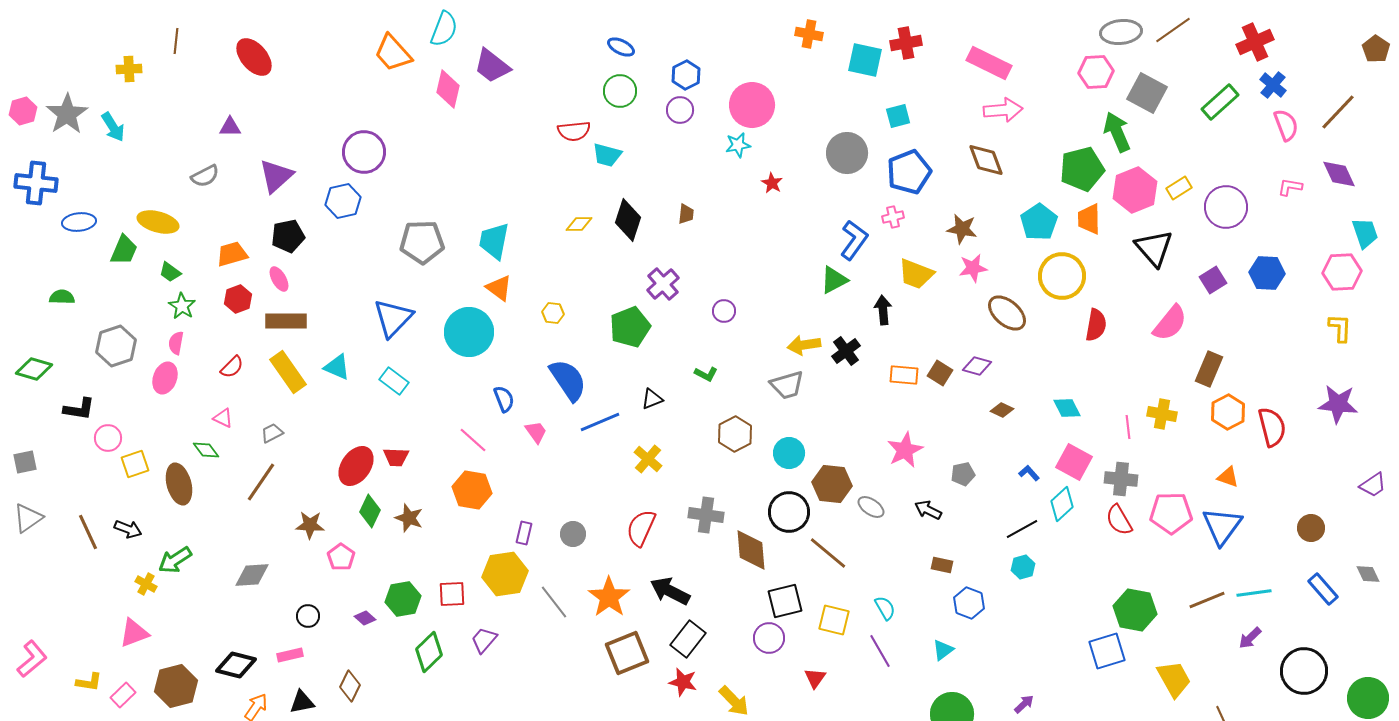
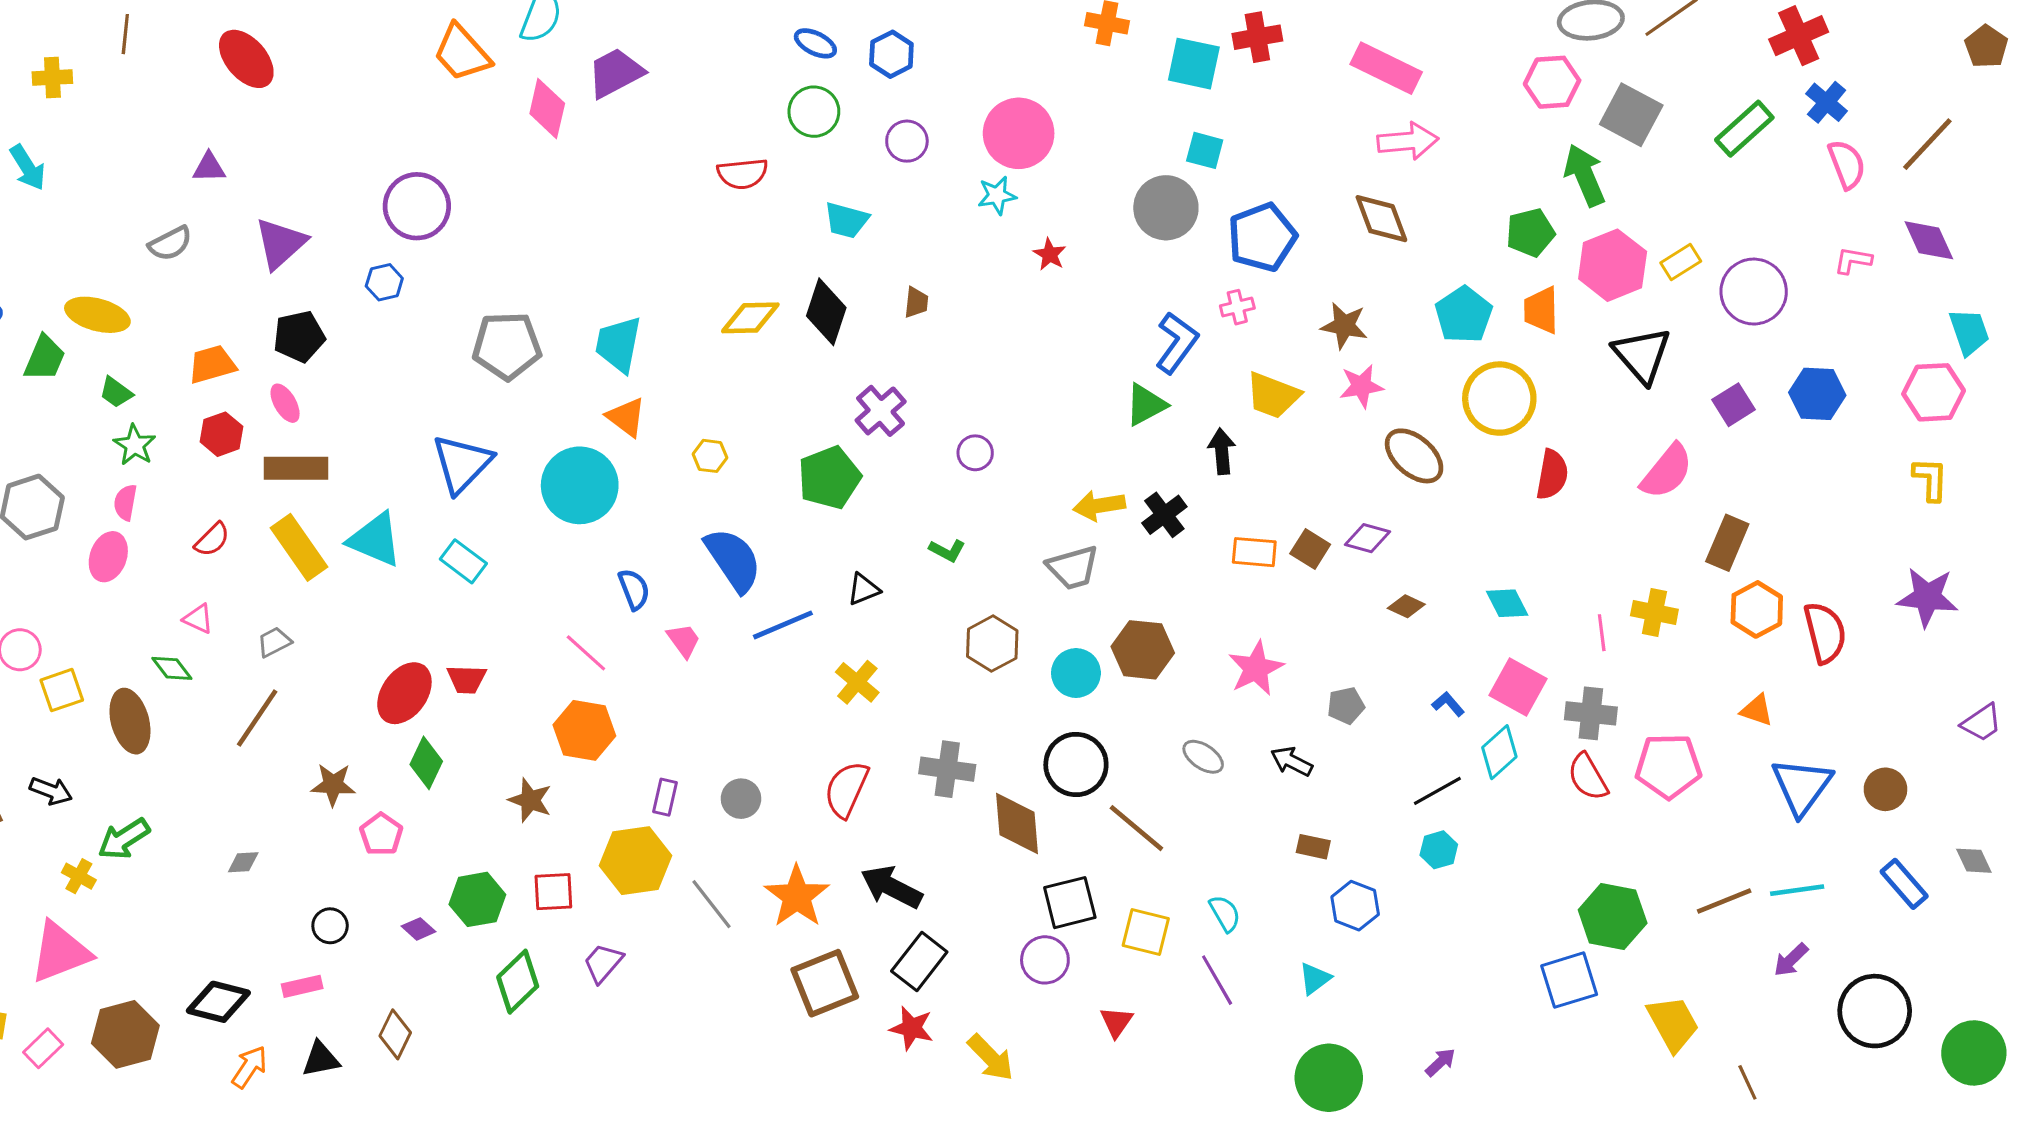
purple trapezoid: (492, 66) -> (615, 73), turned 114
blue hexagon: (686, 75) -> (891, 54), moved
cyan square: (898, 116) -> (1205, 150), moved, turned 30
cyan trapezoid: (607, 155) -> (846, 220), moved
green pentagon: (1082, 169) -> (1530, 233), size x0.7
blue hexagon: (343, 201) -> (384, 282), size x0.7
yellow diamond: (579, 224) -> (750, 318), size x1.4
cyan triangle: (337, 367) -> (375, 540), size x1.4
brown hexagon: (832, 484) -> (1143, 650), moved
brown star: (409, 518) -> (530, 800), moved
blue triangle: (1222, 526) -> (1802, 786), moved
gray diamond: (252, 575) -> (243, 862), size x0.6
pink triangle: (134, 633) -> (60, 952), size x1.4

